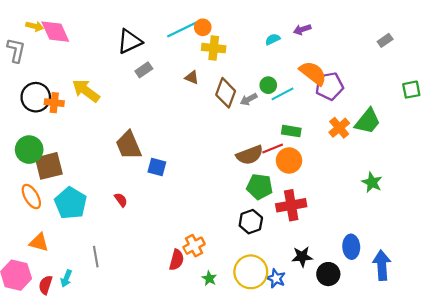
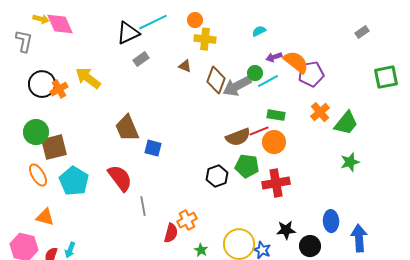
cyan line: (182, 29) -> (153, 22), moved
purple arrow: (302, 29) -> (274, 57), moved
green square: (411, 90) -> (386, 77), size x1.4
gray arrow: (249, 99) -> (237, 86), size x1.8
orange cross: (54, 103) -> (59, 89), turned -36
green trapezoid: (368, 121) -> (346, 123), moved
green star: (372, 182) -> (350, 162), turned 30
red semicircle: (121, 200) -> (120, 178), size x2.0
black hexagon: (251, 222) -> (217, 176), moved
gray line: (96, 257) -> (143, 206), moved

